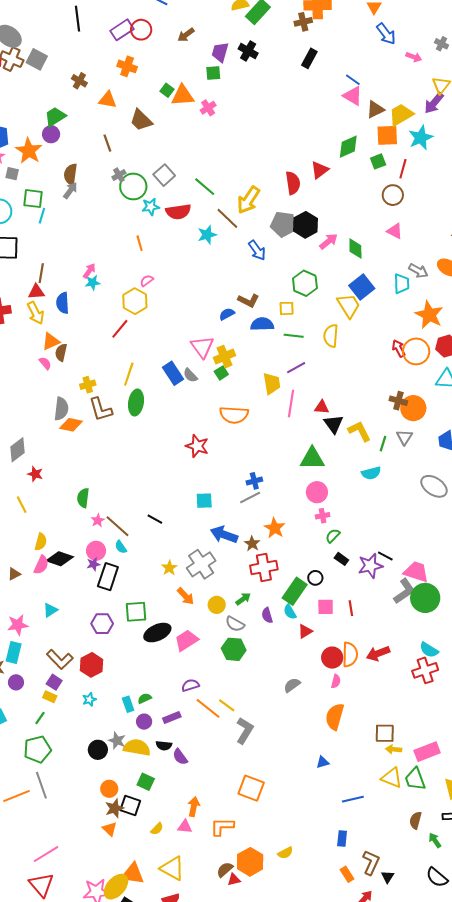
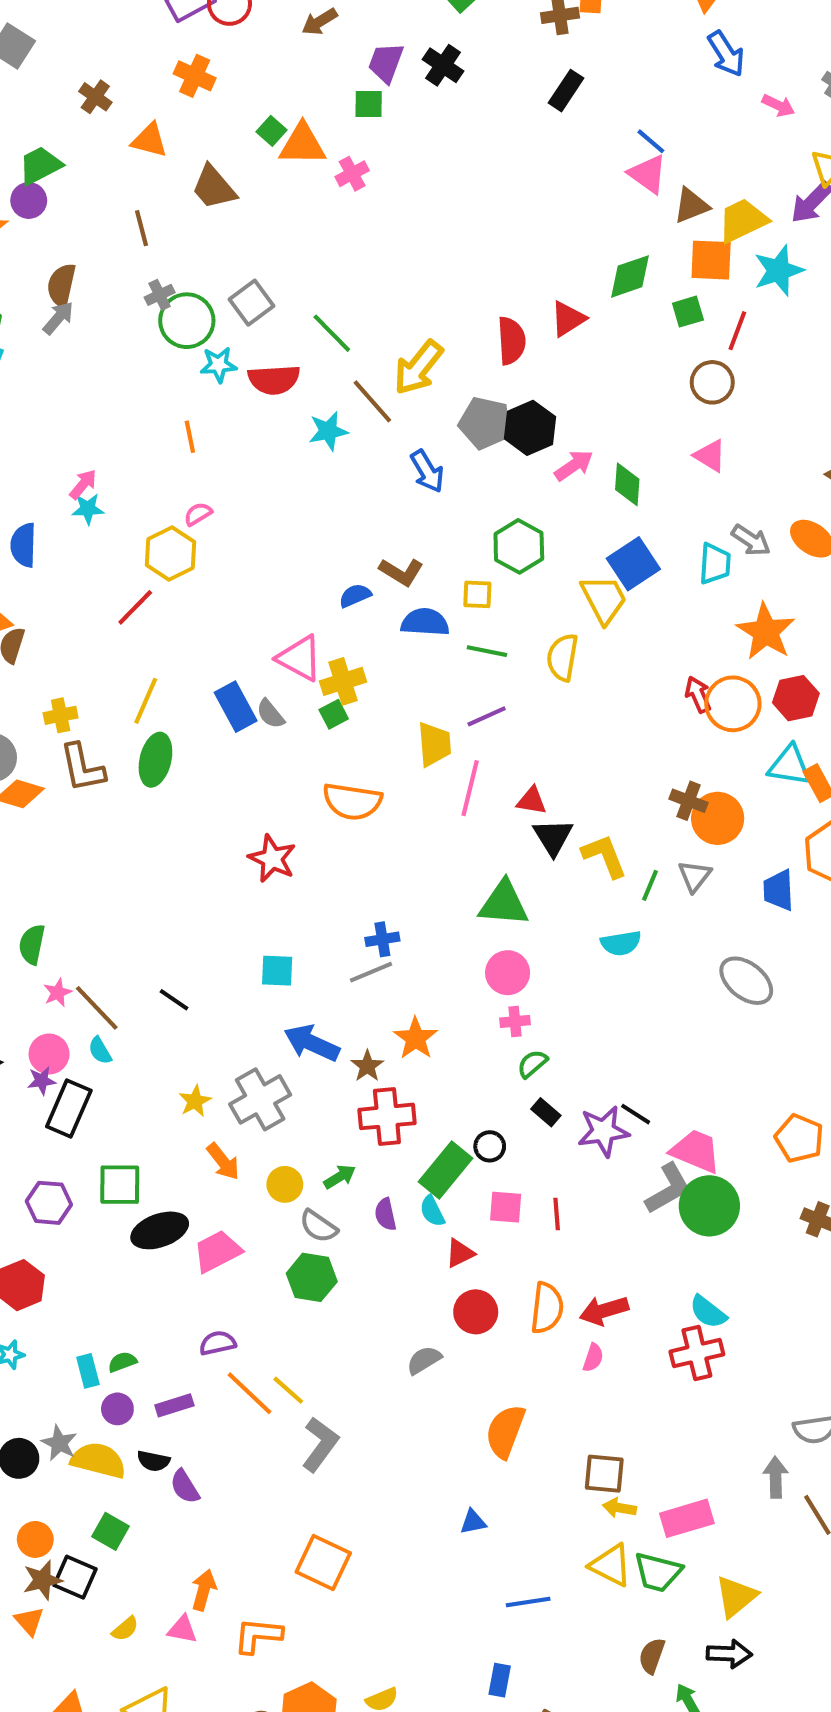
pink triangle: (202, 347) -> (300, 658), turned -30
red circle: (332, 658) -> (476, 1312), moved
pink semicircle: (336, 681) -> (593, 1358), moved
green trapezoid: (415, 779) -> (658, 1572), turned -60

